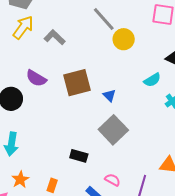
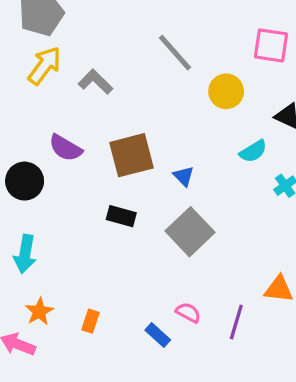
yellow circle: (124, 39) -> (226, 91), moved
black rectangle: (79, 156) -> (121, 216), moved

